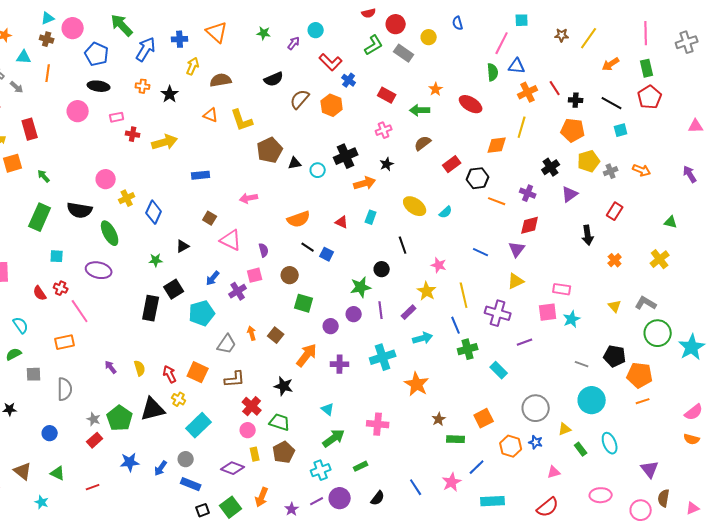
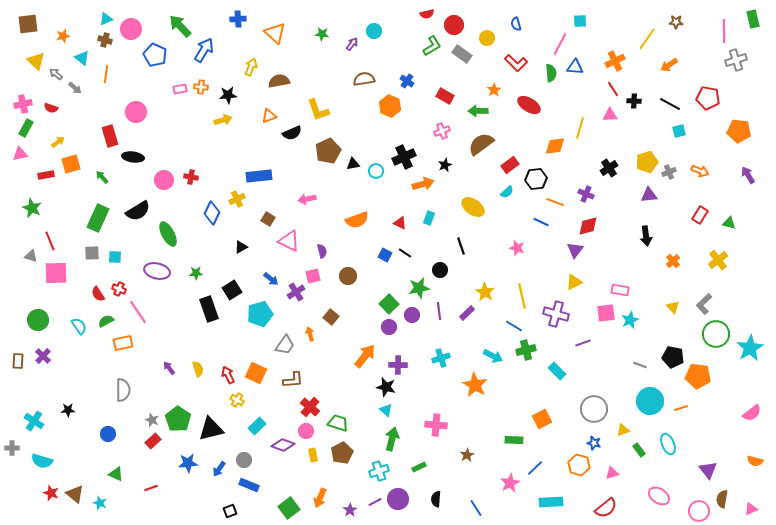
pink line: (646, 33) -> (724, 31), moved
brown star: (562, 35) -> (676, 22), moved
blue cross: (180, 39) -> (238, 19), moved
gray cross: (687, 42) -> (736, 60), moved
cyan triangle: (24, 57) -> (82, 58), turned 35
red L-shape: (331, 62) -> (516, 63), moved
green rectangle: (647, 68) -> (753, 19), moved
black semicircle: (274, 79) -> (292, 133), moved
black ellipse: (99, 86) -> (133, 157), moved
orange cross: (528, 92) -> (615, 61), moved
black star: (170, 94) -> (228, 95), turned 30
red pentagon: (650, 97) -> (708, 98), turned -30
brown semicircle: (300, 99) -> (364, 79), moved, turned 40
orange triangle: (211, 115) -> (269, 116), turned -42
pink rectangle: (117, 117) -> (180, 89), moved
yellow L-shape: (242, 120) -> (318, 110), moved
pink triangle: (696, 126) -> (610, 115), moved
red rectangle: (30, 129) -> (110, 136), moved
orange pentagon: (573, 130) -> (739, 131), moved
red cross: (133, 134) -> (191, 177), moved
yellow arrow: (165, 142) -> (223, 120), moved, size x0.7
brown semicircle: (423, 143) -> (481, 144), size x1.5
blue rectangle: (201, 175) -> (259, 176), size x1.4
purple triangle: (570, 194) -> (649, 195), moved, turned 30
yellow cross: (127, 198) -> (237, 199), moved
black semicircle: (80, 210) -> (138, 211), turned -40
red rectangle: (615, 211) -> (700, 215), moved
cyan semicircle: (446, 212) -> (507, 192), moved
black line: (308, 247) -> (405, 253), moved
blue line: (481, 252) -> (541, 222), moved
green star: (156, 260) -> (196, 273), moved
pink star: (439, 265) -> (517, 248), moved
blue arrow: (213, 278) -> (271, 279), turned -91
green square: (304, 303) -> (389, 304), moved, turned 30
gray L-shape: (646, 303) -> (704, 304), turned -75
black rectangle: (151, 308) -> (209, 309), turned -30
blue line: (456, 325) -> (514, 326), turned -36
brown square: (276, 335) -> (331, 317), moved
cyan arrow: (423, 338) -> (493, 356), moved, turned 42
green semicircle: (14, 354) -> (106, 321), moved
cyan cross: (383, 357) -> (441, 358), size x0.7
gray square: (34, 374) -> (92, 253), moved
black star: (284, 386) -> (386, 387), moved
orange line: (643, 401) -> (681, 408), moved
black triangle: (153, 409) -> (211, 429), moved
brown star: (439, 419) -> (467, 455), moved
cyan rectangle: (199, 425) -> (257, 426), size x0.7
green arrow: (334, 438) -> (392, 439), turned -40
orange semicircle: (692, 439) -> (755, 461), moved
orange hexagon: (511, 446) -> (579, 465), moved
purple diamond: (233, 468) -> (283, 445), moved
brown triangle: (23, 471) -> (75, 494), moved
blue line: (416, 487) -> (476, 508), moved
pink ellipse: (601, 495) -> (659, 496), turned 35
black semicircle: (378, 498) -> (436, 499), turned 147
black square: (203, 510) -> (230, 511), moved

